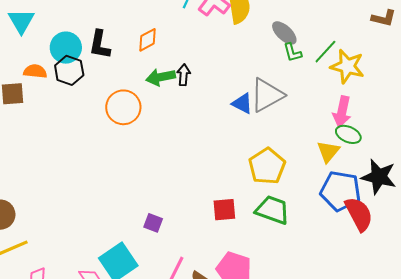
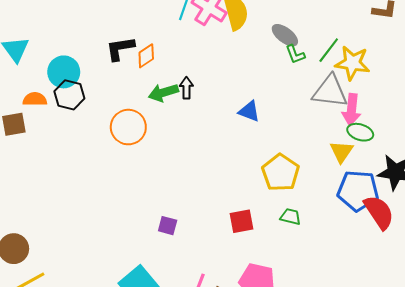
black L-shape: (100, 45) -> (120, 49), moved, turned 76
gray triangle: (267, 95) -> (330, 91), moved, turned 42
green trapezoid: (273, 210) -> (291, 217), size x0.6
purple square: (153, 223) -> (168, 226), moved

